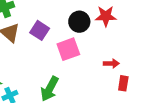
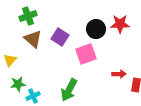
red arrow: (111, 64) -> (119, 74), moved

